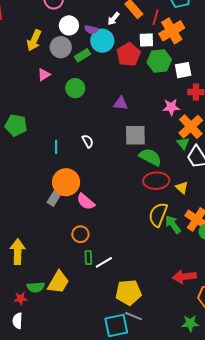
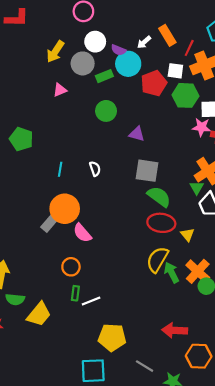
green circle: (75, 88) -> (106, 111), moved
pink star: (171, 107) -> (201, 127), moved
green semicircle: (36, 287) -> (15, 299), moved
gray line: (133, 316) -> (145, 366), moved

